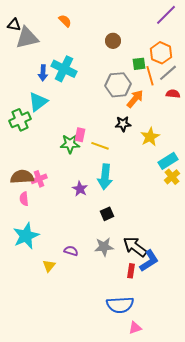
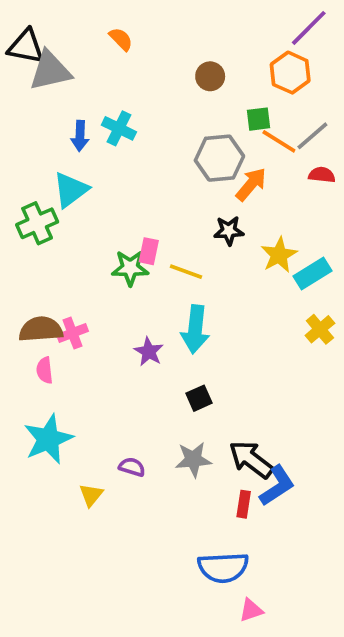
black triangle: (14, 25) -> (26, 47), size x1.5
orange hexagon: (161, 53) -> (290, 73), moved
cyan cross: (64, 69) -> (119, 128), size x0.7
orange line: (150, 76) -> (279, 141), turned -42
cyan rectangle: (168, 161) -> (312, 273), moved

